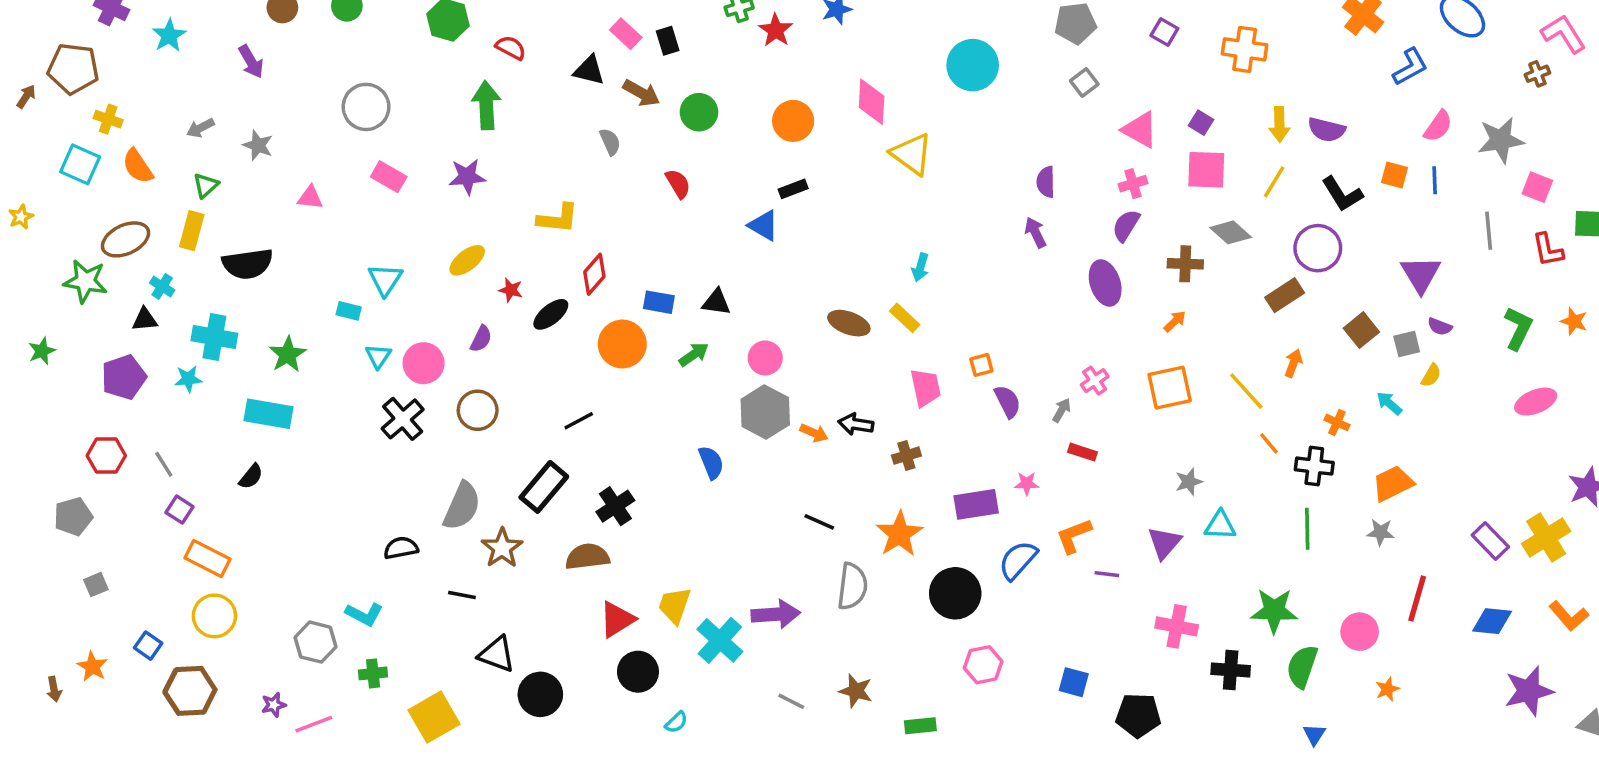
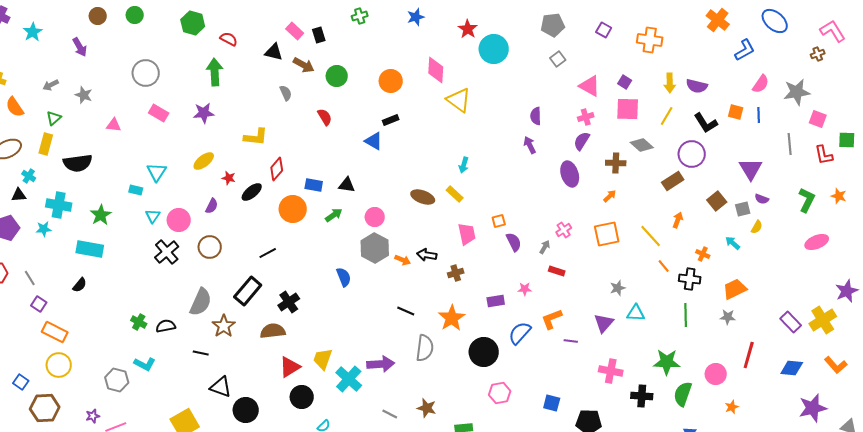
red star: (776, 30) -> (468, 29), moved
purple rectangle: (976, 504) -> (496, 301), size x0.7
green cross: (373, 673) -> (139, 322), moved, turned 35

